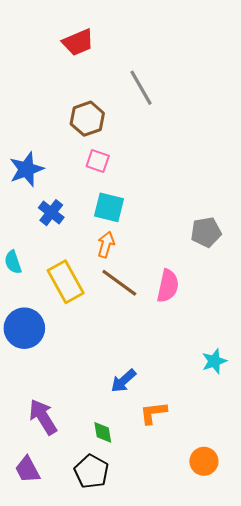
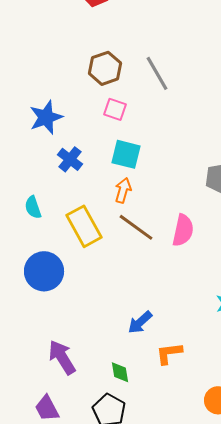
gray line: (141, 88) -> (157, 73), moved

